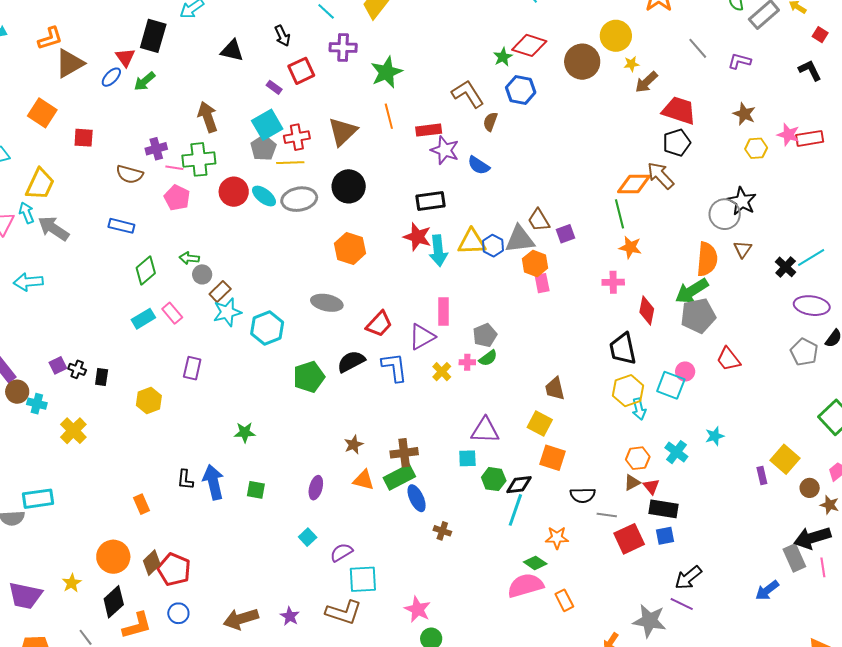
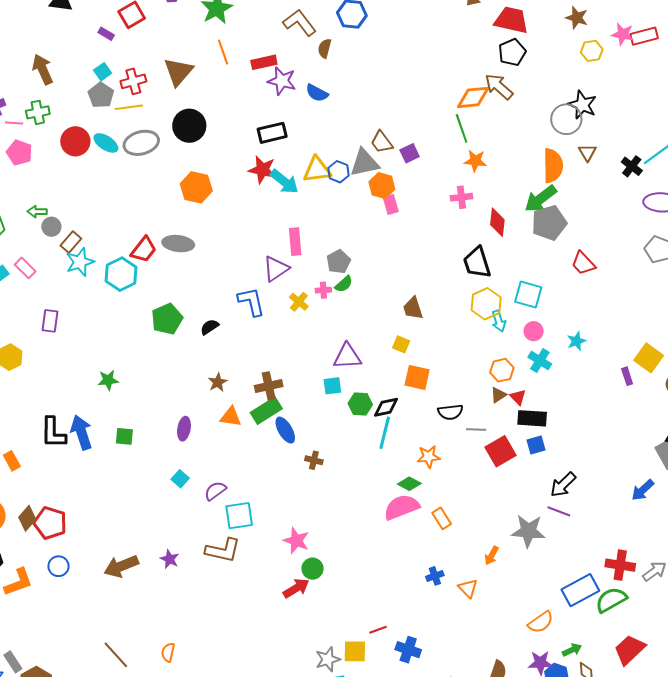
cyan square: (267, 125) -> (103, 72), size x0.6
green cross: (199, 159) -> (38, 112), size x0.7
cyan arrow: (438, 251) -> (284, 182), turned -40
red trapezoid: (379, 324) -> (144, 250), moved
black semicircle: (351, 362) -> (210, 327), moved, size x0.7
pink circle: (685, 371) -> (534, 331), moved
yellow square: (540, 423) -> (401, 344), size x0.7
black L-shape: (185, 480) -> (53, 433), size x1.6

